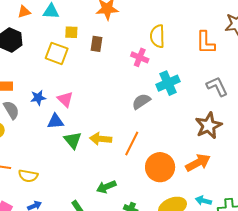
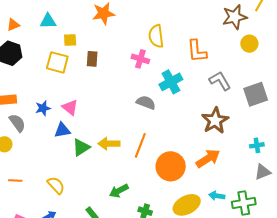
orange triangle: (24, 12) -> (13, 25), moved
orange L-shape: (206, 43) -> (197, 51), moved
brown rectangle: (97, 44) -> (92, 59), moved
gray semicircle: (141, 101) -> (146, 103), turned 60
green triangle: (73, 140) -> (81, 147), turned 42
yellow semicircle: (28, 176) -> (56, 185), moved, turned -138

